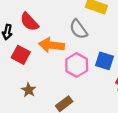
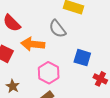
pink hexagon: (77, 65) -> (49, 73), moved

